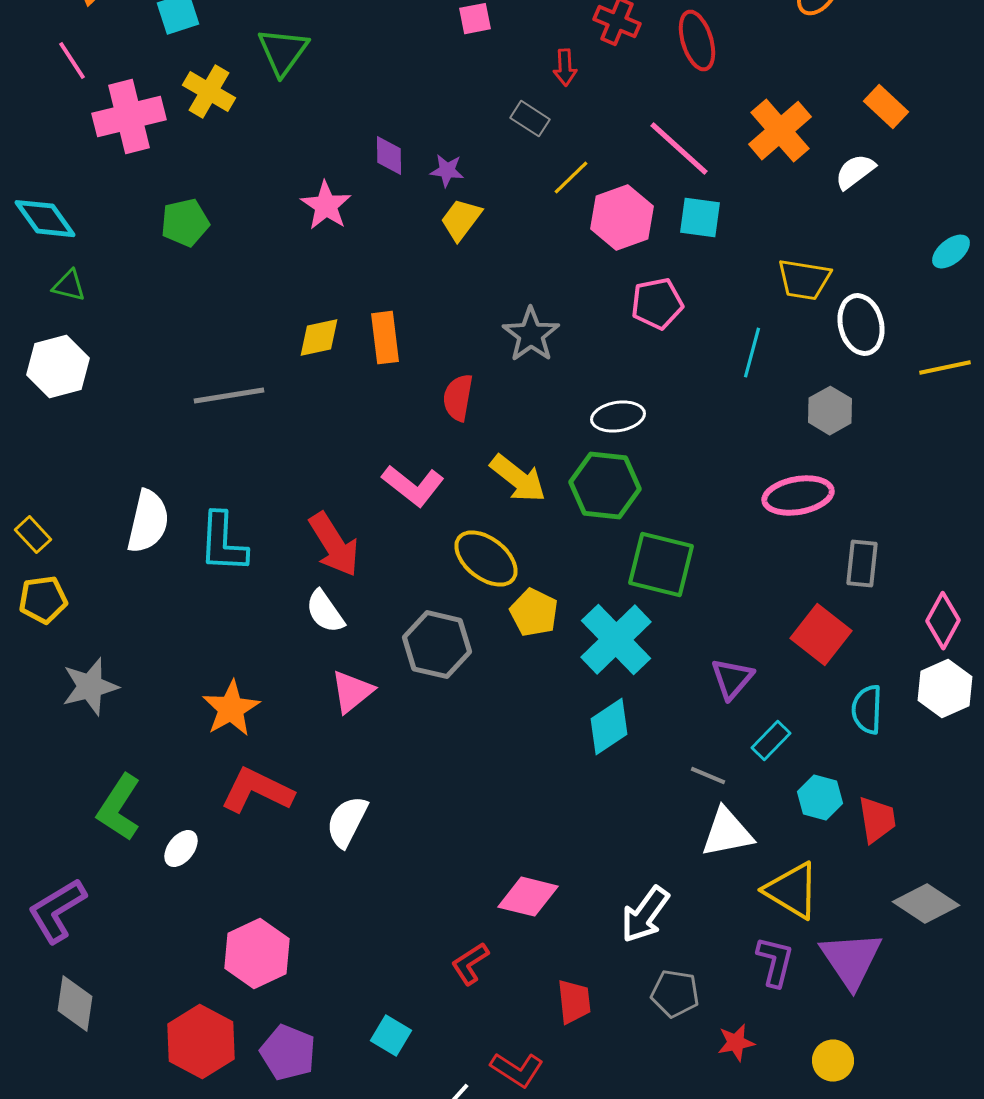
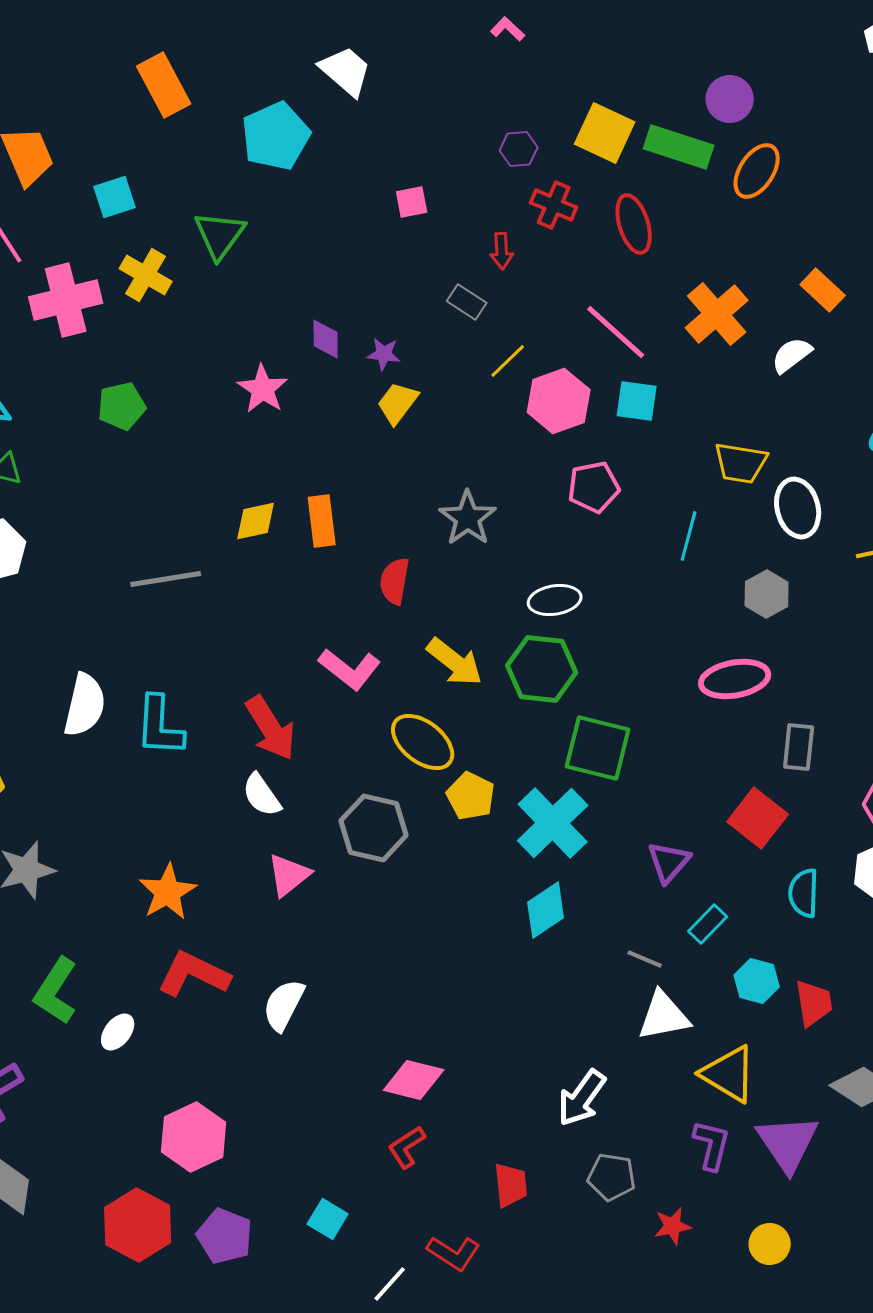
pink diamond: (528, 897) -> (414, 1080), moved

